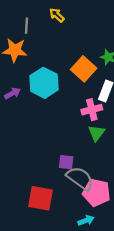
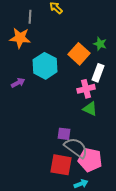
purple arrow: (12, 93) -> (18, 83), moved
green triangle: (96, 133) -> (90, 109), turned -42
red square: (40, 198) -> (61, 165), moved

